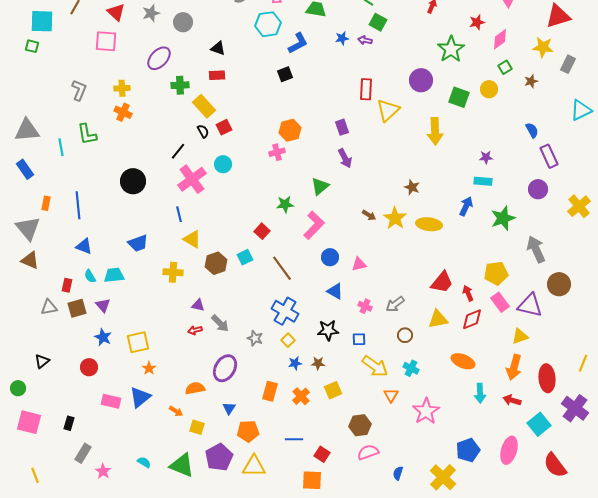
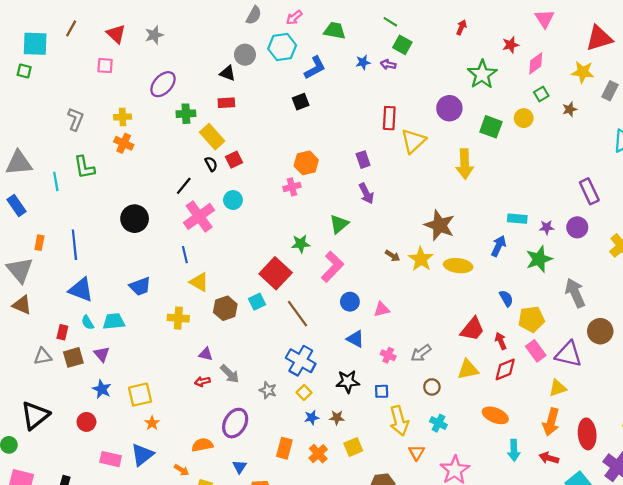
gray circle: (183, 22) -> (245, 55), moved
pink square: (106, 41) -> (105, 66), size x0.7
blue semicircle: (532, 130) -> (506, 298), moved
purple star: (486, 157) -> (547, 227), moved
brown star: (412, 187) -> (440, 225), size x1.8
red square: (262, 231) -> (276, 273), size x1.8
blue triangle: (84, 246) -> (81, 290), size x1.4
black triangle: (42, 361) -> (35, 415), size x1.8
yellow arrow: (375, 366) -> (399, 421), turned 40

